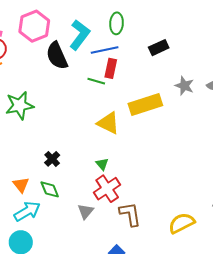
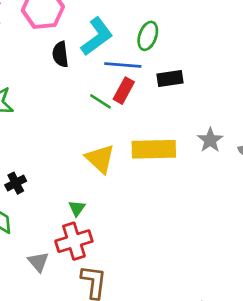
black rectangle: (159, 48) -> (170, 78), moved
black semicircle: (57, 56) -> (60, 54), size x0.7
gray triangle: (86, 211) -> (38, 262), turned -36

